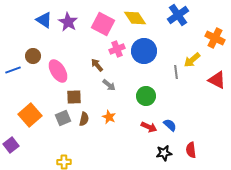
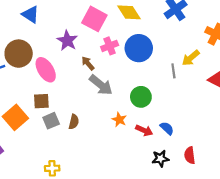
purple star: (68, 22) -> (67, 41), moved
brown circle: (33, 56) -> (19, 54), size x1.6
gray arrow: (109, 85) -> (101, 85), size x1.6
brown square: (74, 97) -> (41, 101), moved
orange star: (109, 117) -> (119, 120), moved

